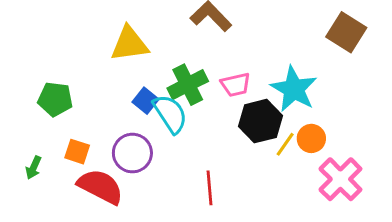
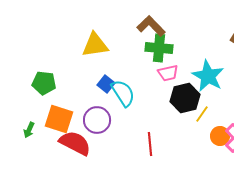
green cross: (188, 85) -> (159, 48), moved, turned 32
orange circle: (311, 138) -> (220, 136), moved
orange square: (77, 152) -> (59, 119), size x1.6

